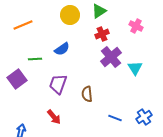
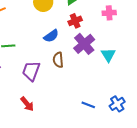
pink cross: (136, 26) -> (109, 13), turned -32
blue semicircle: (62, 49) -> (51, 36), moved
brown semicircle: (87, 94) -> (58, 60), moved

